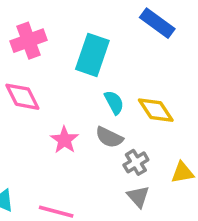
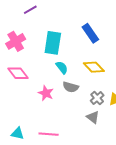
blue rectangle: (157, 23) -> (90, 33), moved, turned 30
cyan semicircle: (114, 102) -> (62, 67), moved
gray cross: (136, 162) -> (97, 98), moved

